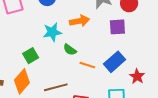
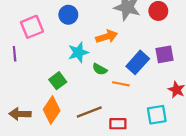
purple square: (117, 27) -> (165, 54), moved
blue rectangle: (115, 62) -> (138, 62), moved

